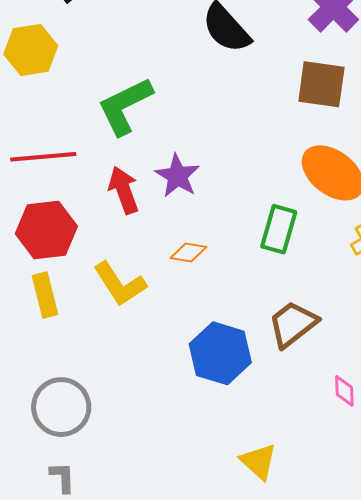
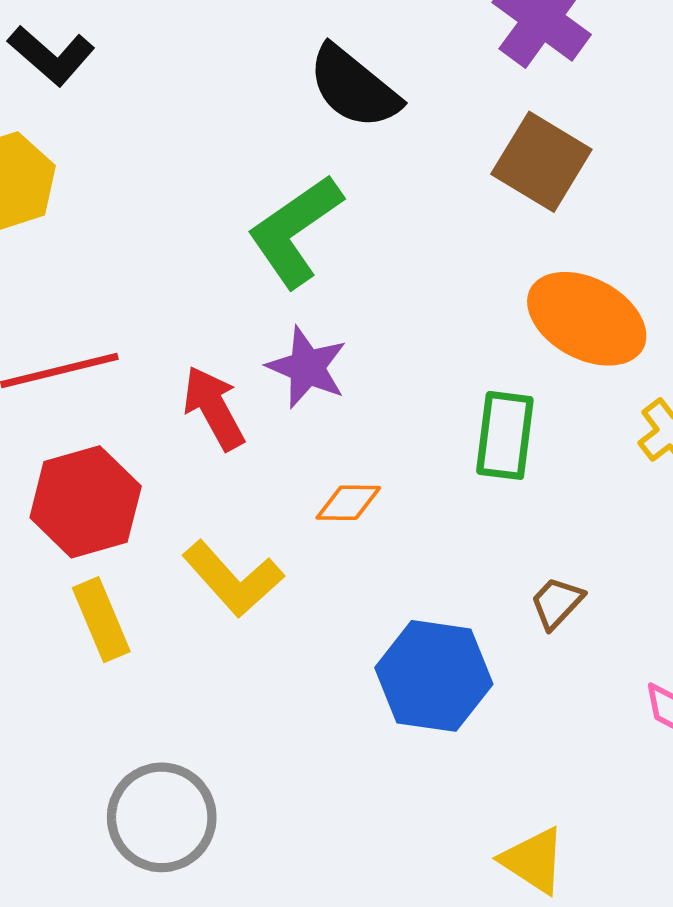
brown square: (321, 84) -> (541, 162), turned 32
green L-shape: (125, 106) -> (295, 231), moved
brown trapezoid: (293, 324) -> (557, 603), size x0.6

